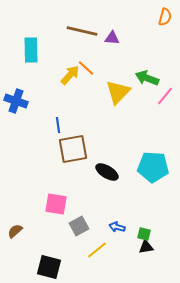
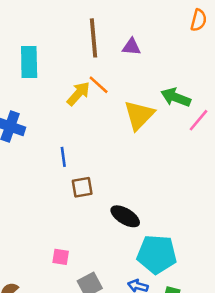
brown line: (82, 31) -> (94, 38), turned 72
brown square: (73, 149) -> (82, 187), size x0.6
cyan pentagon: (153, 167) -> (157, 254), moved
pink square: (56, 204) -> (61, 257), size x0.6

